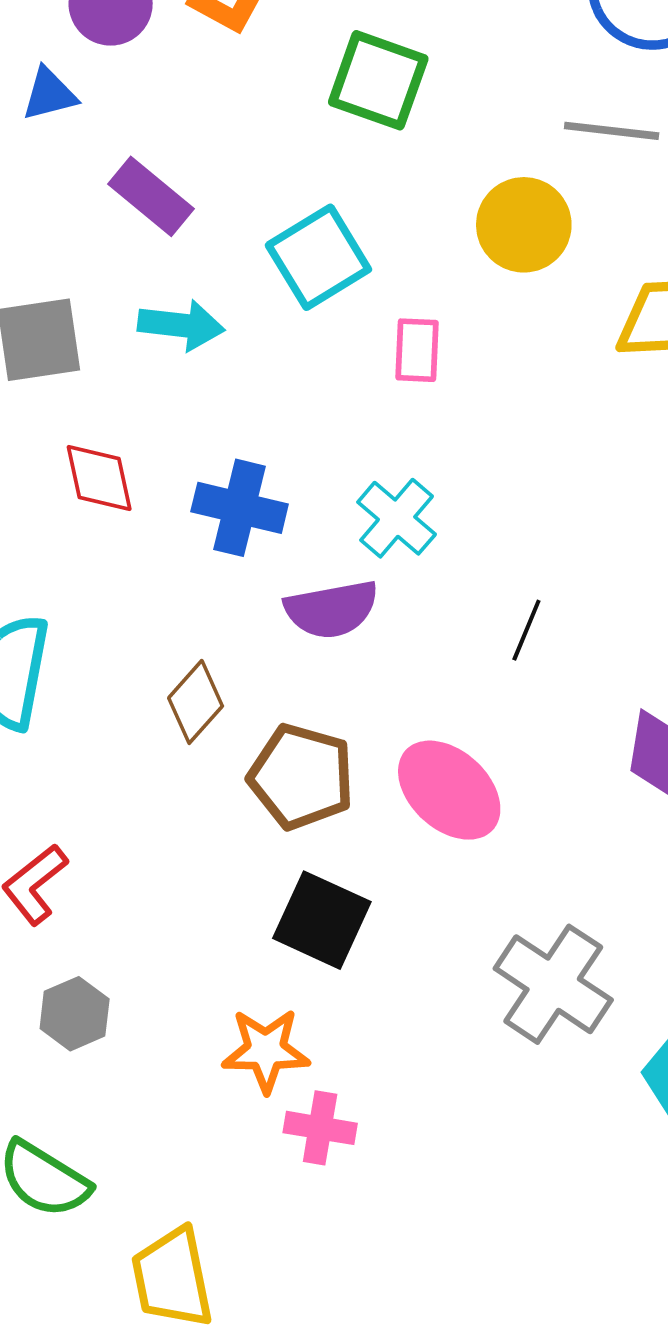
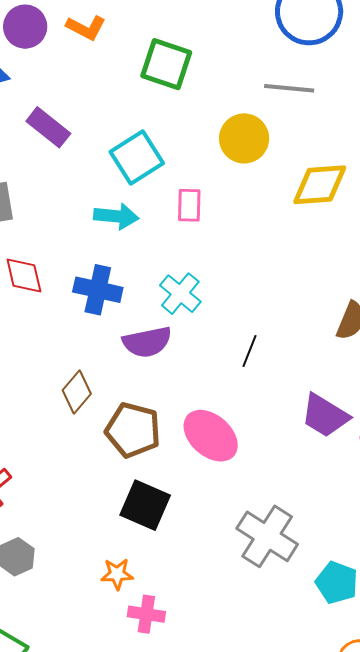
cyan arrow: (181, 325) -> (116, 216), moved
orange star: (266, 1050) -> (117, 574), size x0.7

